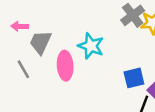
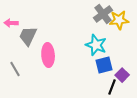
cyan star: (91, 46) -> (96, 45), moved
gray line: (23, 69) -> (15, 69), moved

